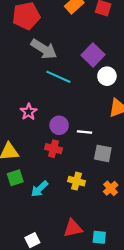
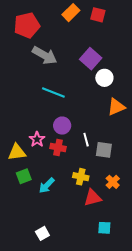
cyan line: (58, 77) -> (53, 92), moved
pink star: (29, 112) -> (37, 139), moved
white line: (85, 132) -> (86, 140), moved, turned 72
red triangle: (73, 228) -> (93, 198), moved

